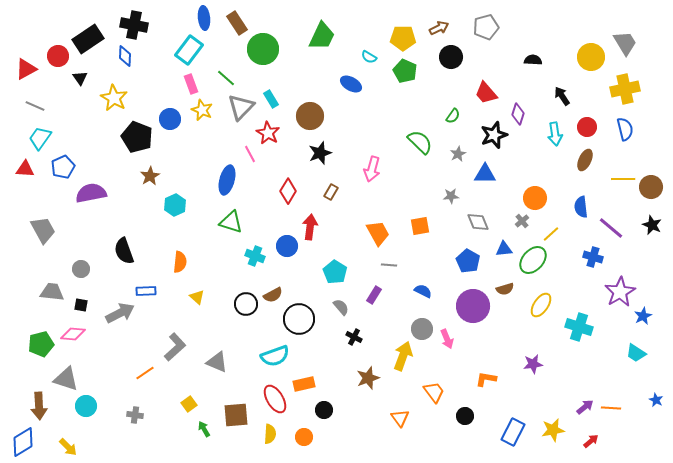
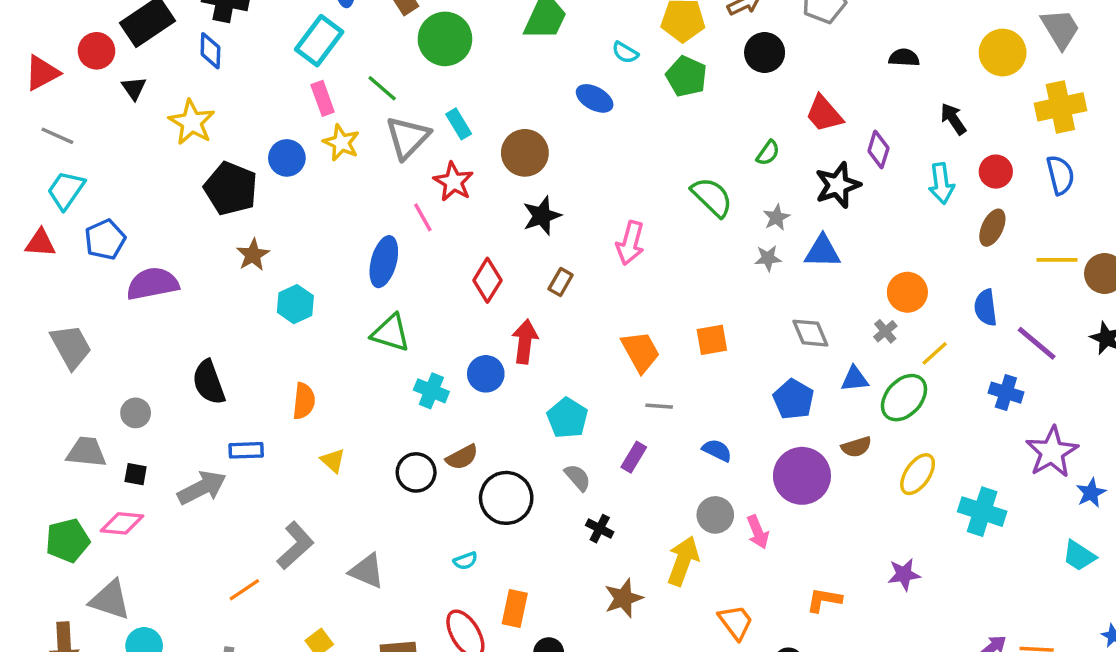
gray star: (451, 196) -> (768, 258), moved
cyan semicircle: (275, 356) -> (465, 561), size x0.5
orange rectangle: (304, 384) -> (515, 608), turned -65

